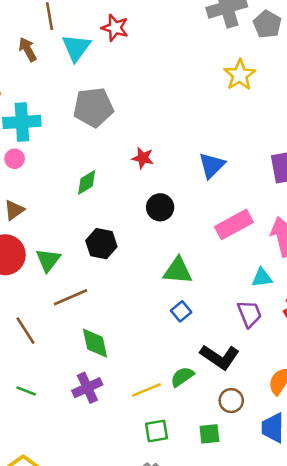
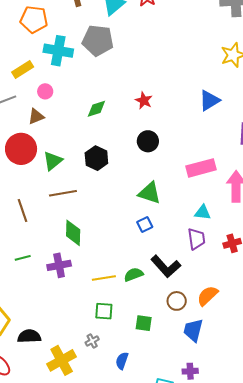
gray pentagon: (93, 107) -> (98, 40), moved
pink circle: (15, 159) -> (45, 91), moved
blue triangle: (212, 165) -> (209, 100), moved
cyan triangle: (262, 278) -> (203, 212), moved
green line: (26, 391) -> (23, 258), moved, turned -49
brown circle: (231, 401) -> (177, 301), moved

